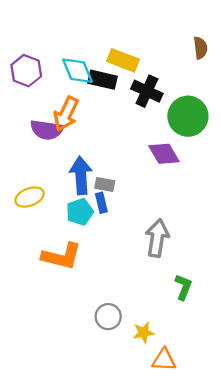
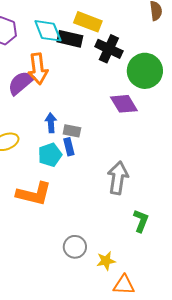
orange arrow: (66, 114) -> (38, 69), turned -32
purple semicircle: (47, 130) -> (21, 83), turned 132
blue arrow: (81, 175) -> (51, 123), size x0.6

